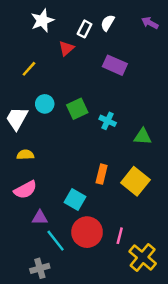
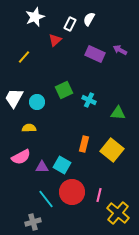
purple arrow: (150, 23) -> (120, 50), moved
cyan circle: (45, 104) -> (37, 102), moved
yellow semicircle: (25, 155) -> (29, 128), moved
purple triangle: (40, 218) -> (42, 167), moved

